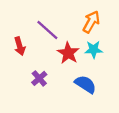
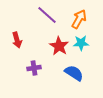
purple line: (47, 30) -> (47, 15), moved
purple cross: (39, 78) -> (34, 68), turned 32

